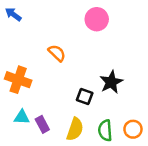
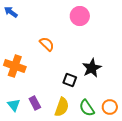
cyan triangle: (22, 117) -> (14, 105), moved, turned 48
green semicircle: (105, 130) -> (87, 108), turned -30

